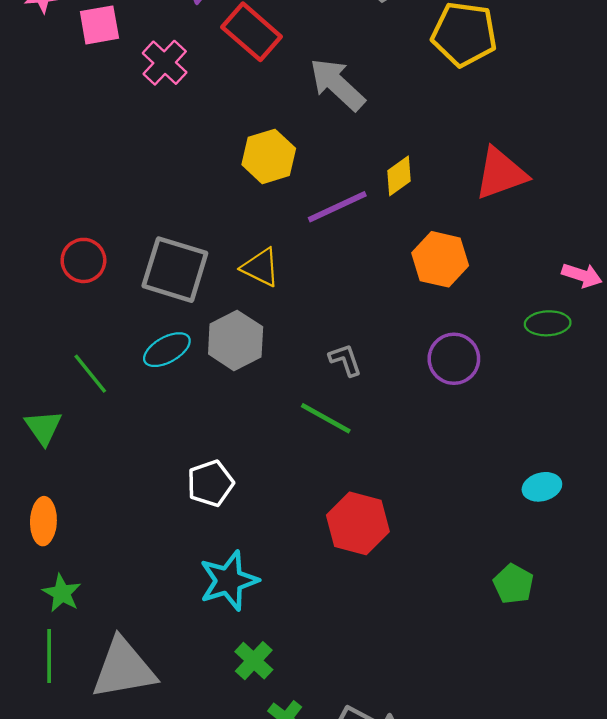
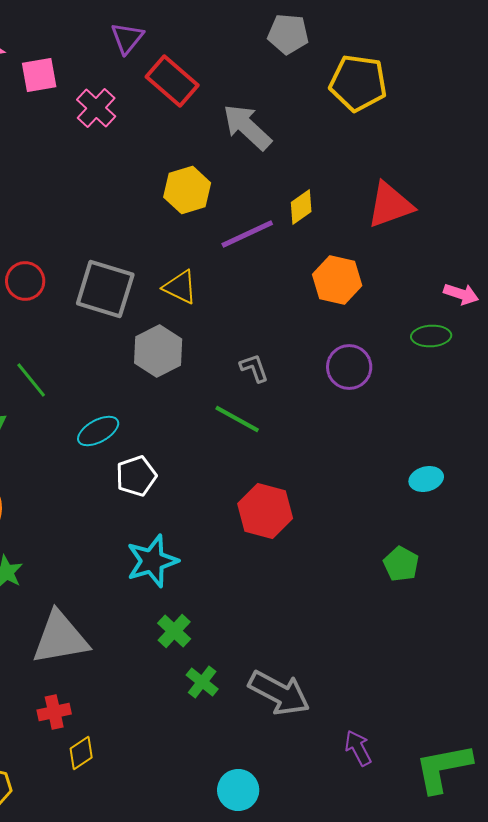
cyan ellipse: (167, 350) -> (98, 431), moved

